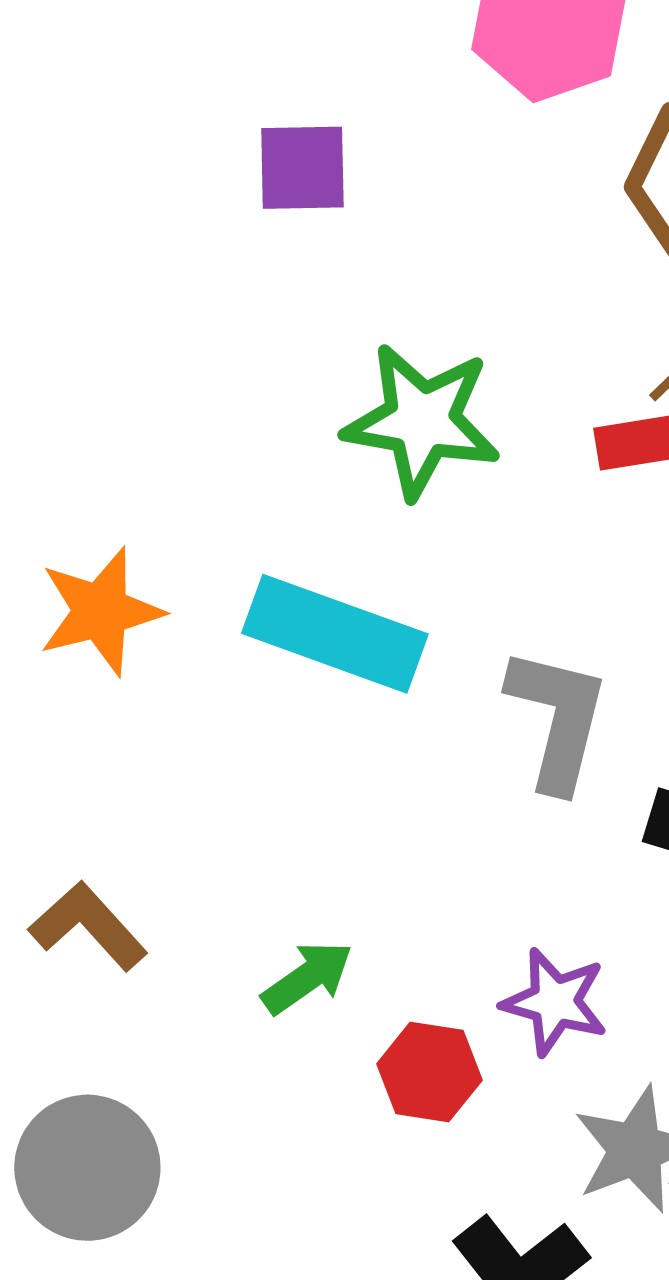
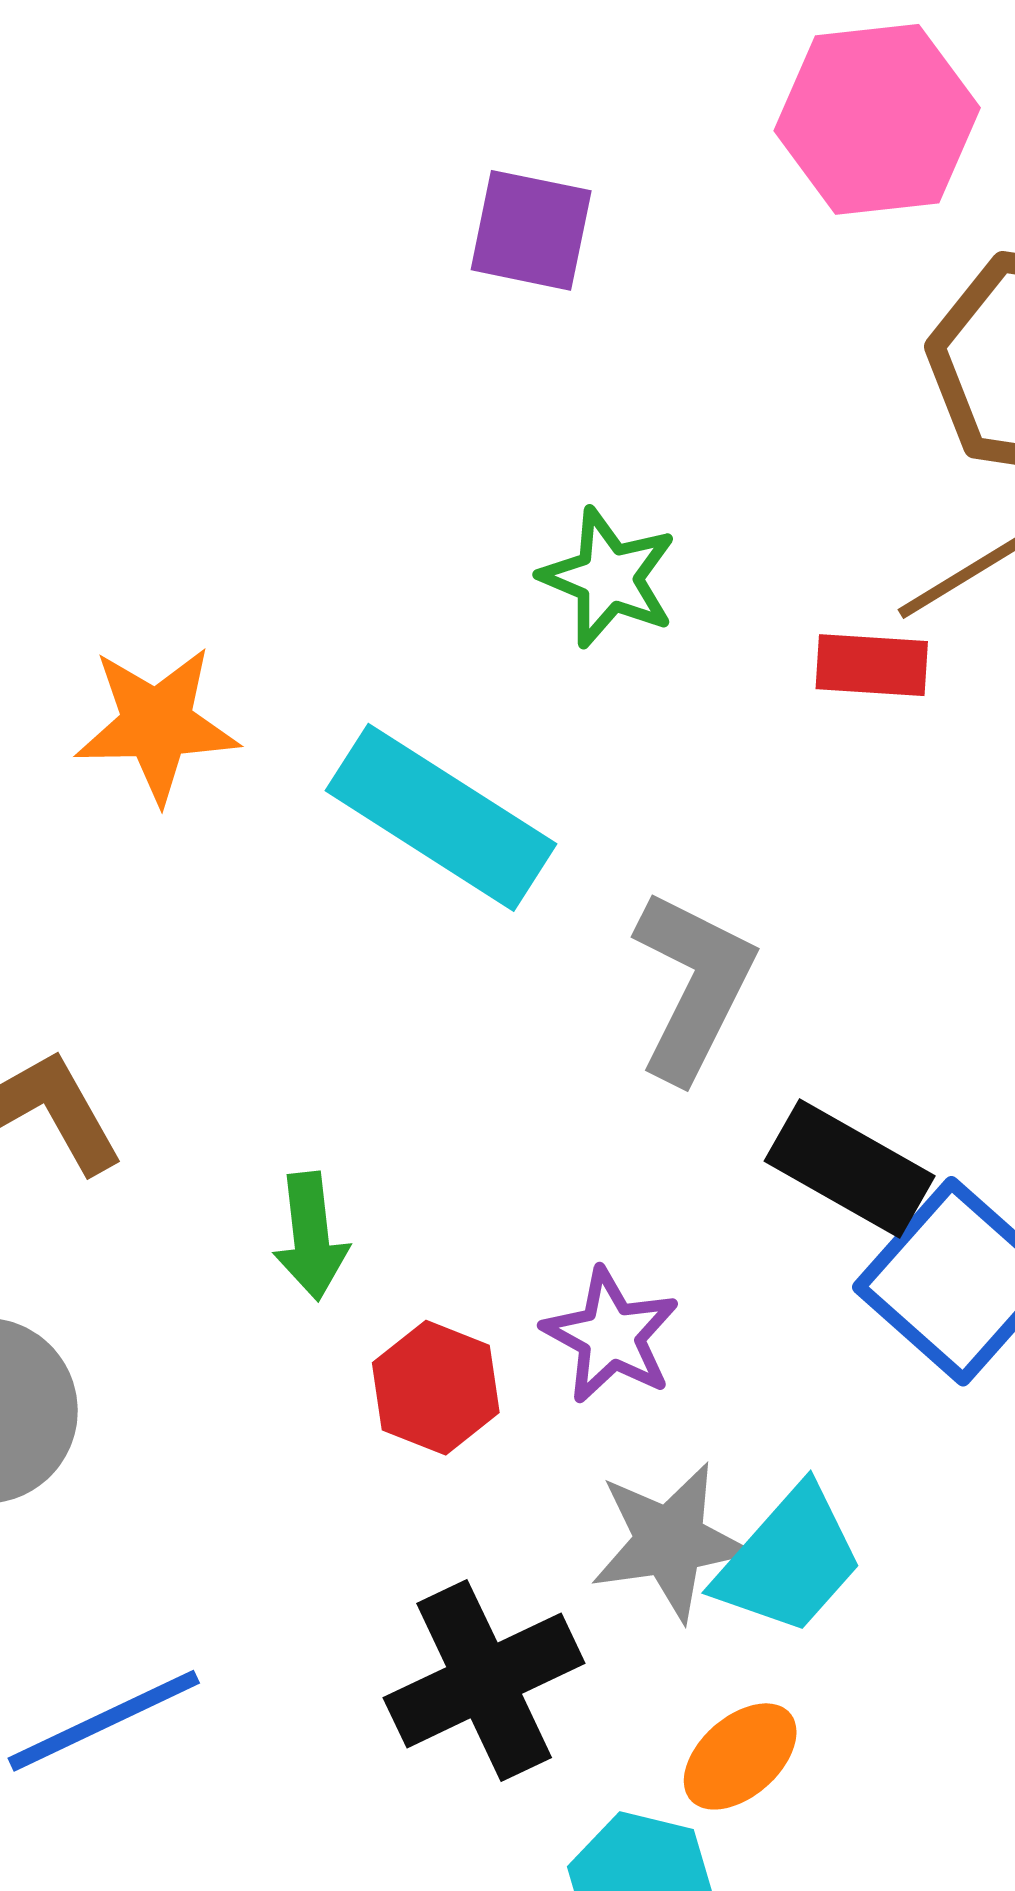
green star: (422, 421) -> (608, 578), size x0.7
green arrow: (307, 977) -> (311, 1236), turned 106

